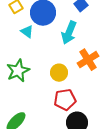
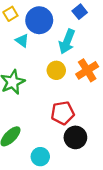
yellow circle: (59, 73) -> (56, 70), moved

